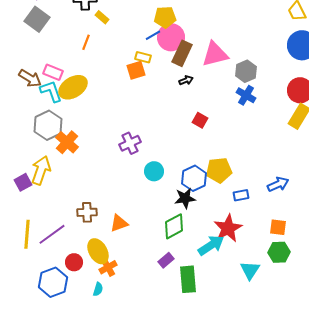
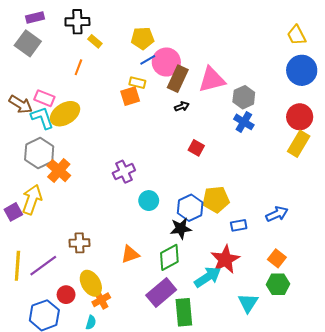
yellow pentagon: (165, 17) -> (143, 38), moved
orange triangle: (119, 223) -> (130, 254), moved
orange square: (278, 227) -> (277, 258), turned 30
purple rectangle: (166, 260) -> (161, 293), size x1.8

